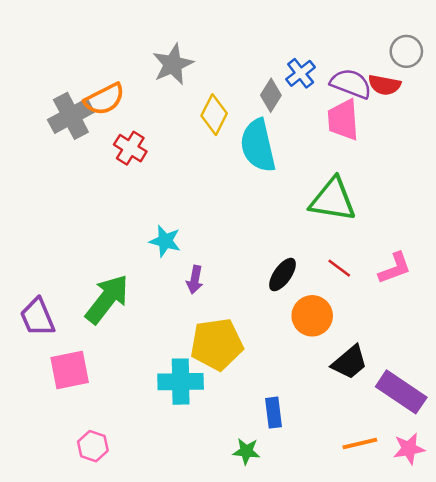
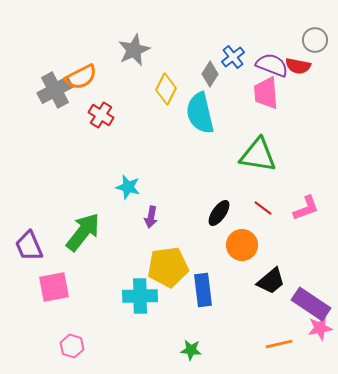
blue rectangle: (273, 413) -> (203, 290), moved, size x1.4
pink star: (409, 449) -> (320, 328), moved

